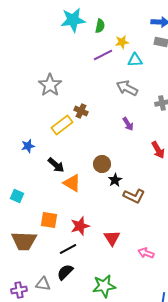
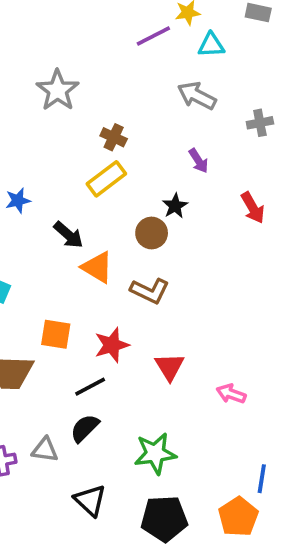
yellow rectangle: (62, 125) -> (106, 179), moved
black star: (115, 180) -> (175, 206), moved
brown L-shape: (134, 196) -> (150, 291), moved

